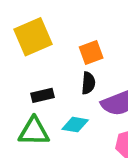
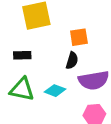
black rectangle: (43, 95) -> (22, 55), moved

